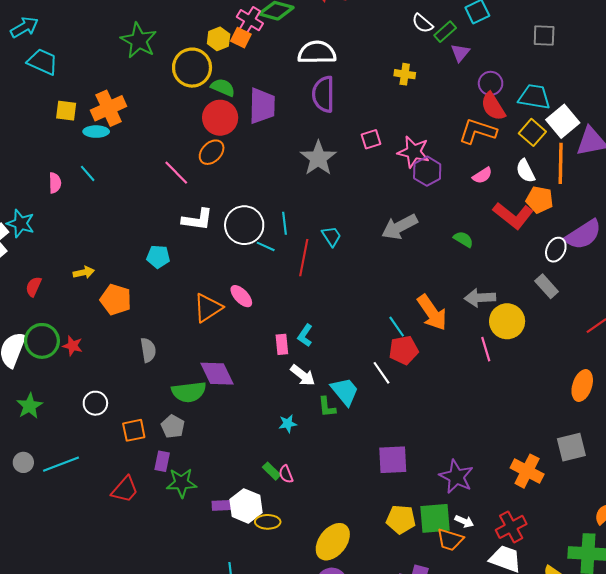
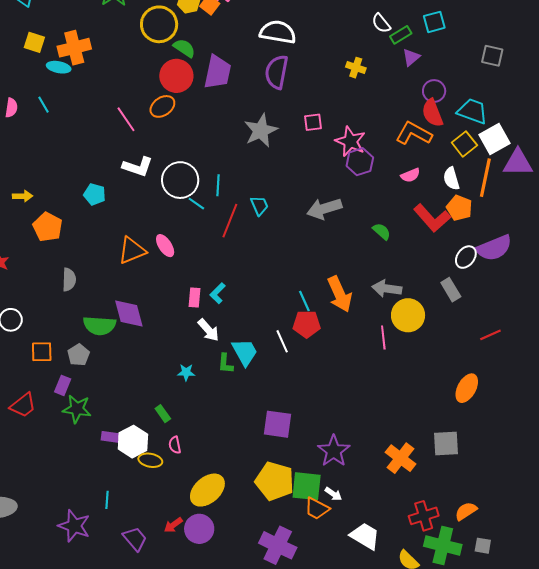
pink semicircle: (286, 474) -> (175, 445), moved
yellow pentagon: (401, 519) -> (275, 481), size x1.4
red cross: (511, 527) -> (424, 516), moved

